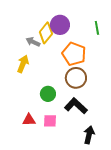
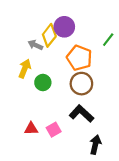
green line: (97, 28) -> (108, 40), moved, turned 48
green circle: (48, 94) -> (43, 83), moved
pink square: (50, 121) -> (54, 130), turned -32

